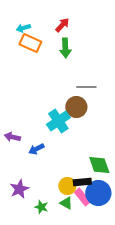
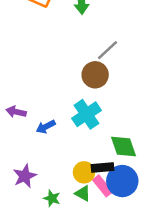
gray line: (86, 87) -> (107, 50), turned -42
cyan cross: (58, 121) -> (86, 114), moved

